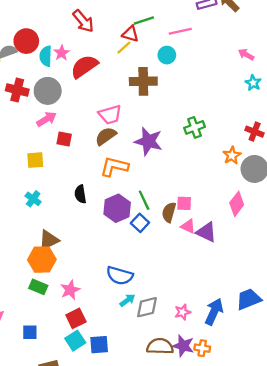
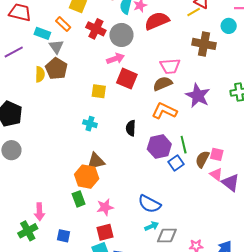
red square: (64, 139) -> (127, 79), size x1.5
cyan cross: (33, 199) -> (90, 124), turned -32
green rectangle: (38, 287) -> (79, 199), turned 35

